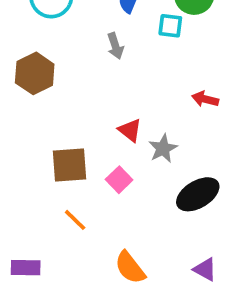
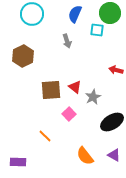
brown square: (70, 165) -> (51, 90), moved
orange semicircle: (130, 268) -> (85, 156), moved
purple triangle: (205, 269) -> (114, 155), moved

